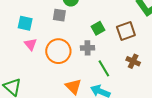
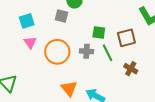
cyan square: (25, 23) -> (27, 21), turned -35
green square: (98, 28) -> (99, 33), turned 32
green line: (104, 68) -> (108, 53), moved

